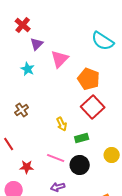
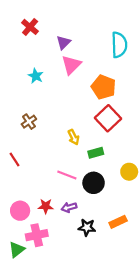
cyan semicircle: (103, 41) -> (119, 45), turned -125
purple triangle: (37, 44) -> (63, 43), moved
red star: (27, 167) -> (46, 206), moved

